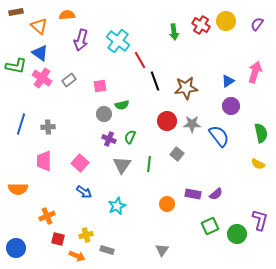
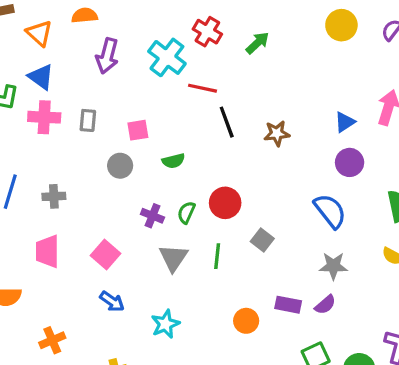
red cross: (201, 25) -> (207, 32), moved
green arrow: (174, 32) -> (257, 43), turned -126
red line: (140, 60) -> (203, 88), turned -48
pink cross: (42, 78) -> (44, 117), turned -30
gray rectangle: (69, 80) -> (88, 120), turned -48
brown star: (186, 88) -> (277, 133), size x0.7
gray circle: (104, 114) -> (120, 166), moved
red circle: (167, 121) -> (225, 203), moved
gray star: (192, 124) -> (333, 266), moved

